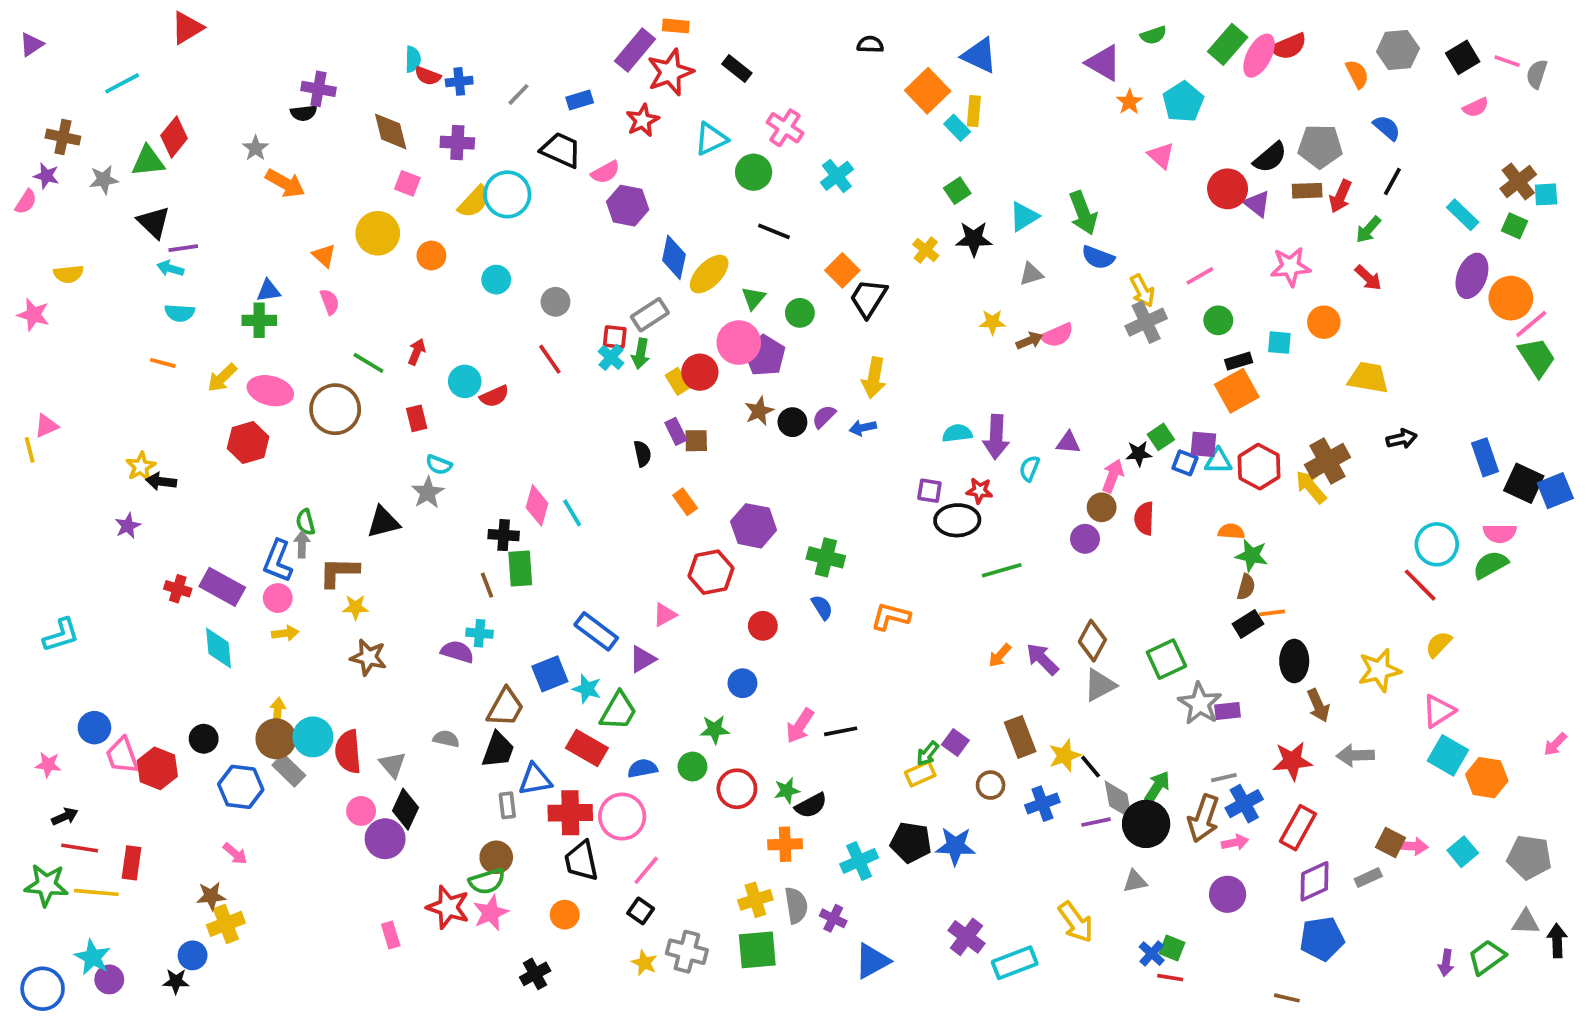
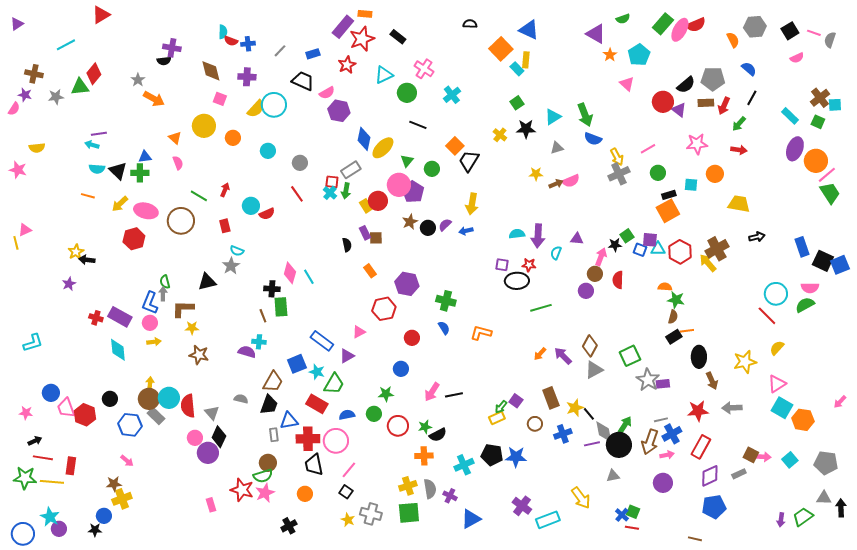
black triangle: (154, 222) -> (118, 171), moved
red arrow: (1368, 278) -> (739, 150), turned -35

